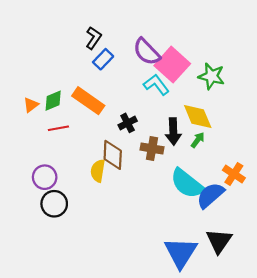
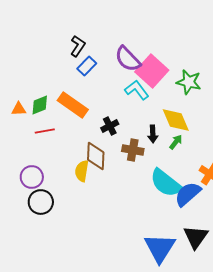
orange triangle: (31, 105) -> (19, 109), turned 35
black arrow: (173, 131) -> (153, 134), size x0.7

